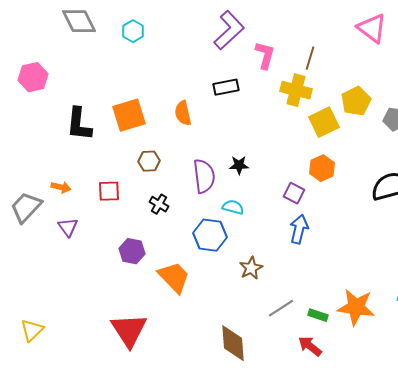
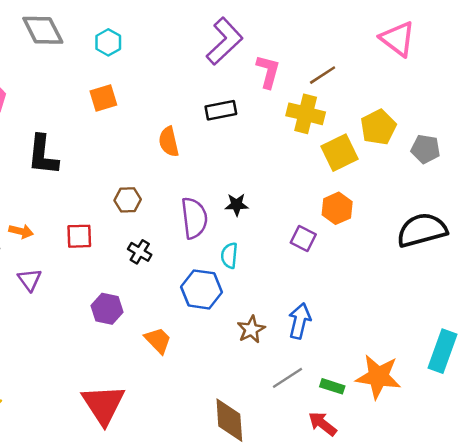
brown line: (310, 58) -> (323, 75), turned 40
orange square: (129, 115) -> (103, 98), moved, size x0.7
cyan semicircle: (233, 207) -> (229, 256), turned -100
blue arrow: (299, 229) -> (300, 321), moved
orange trapezoid: (174, 277) -> (158, 340), size x0.7

